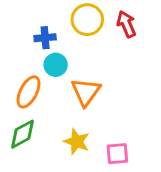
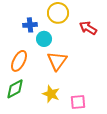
red arrow: (126, 24) -> (88, 28), moved, turned -36
cyan circle: (56, 65) -> (44, 39), moved

